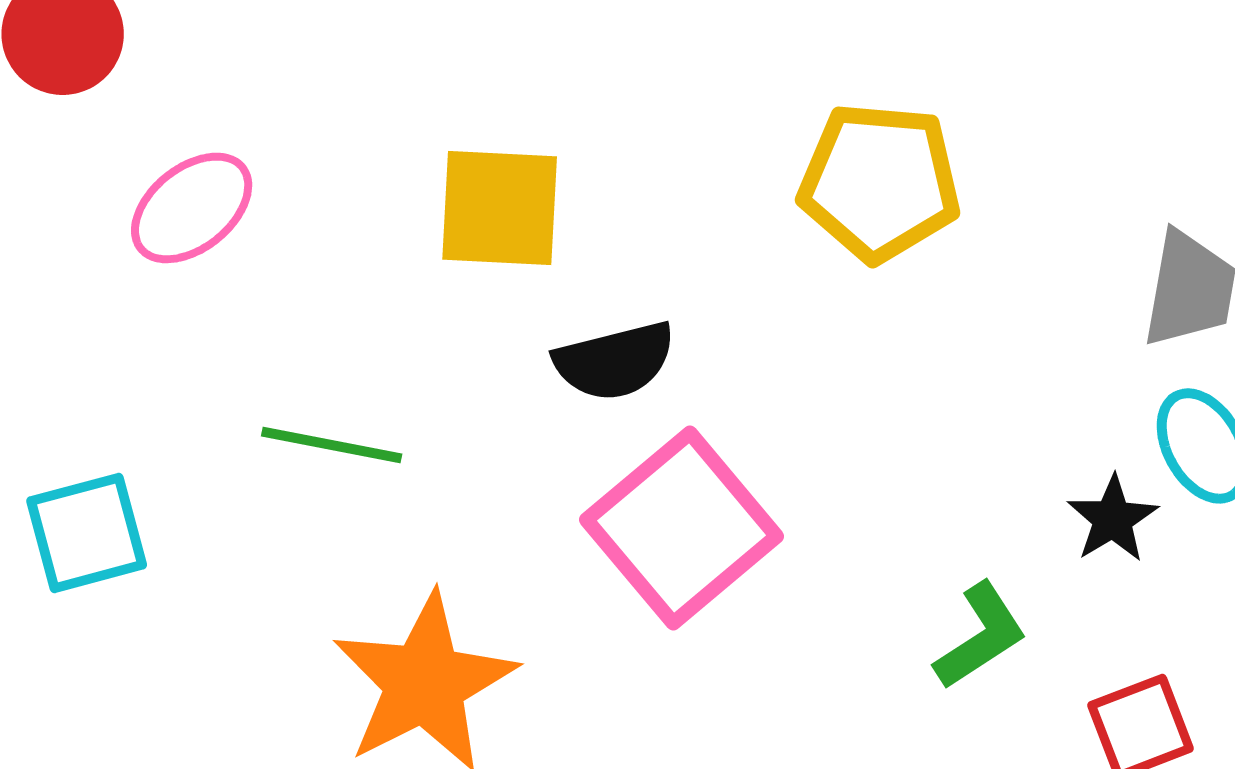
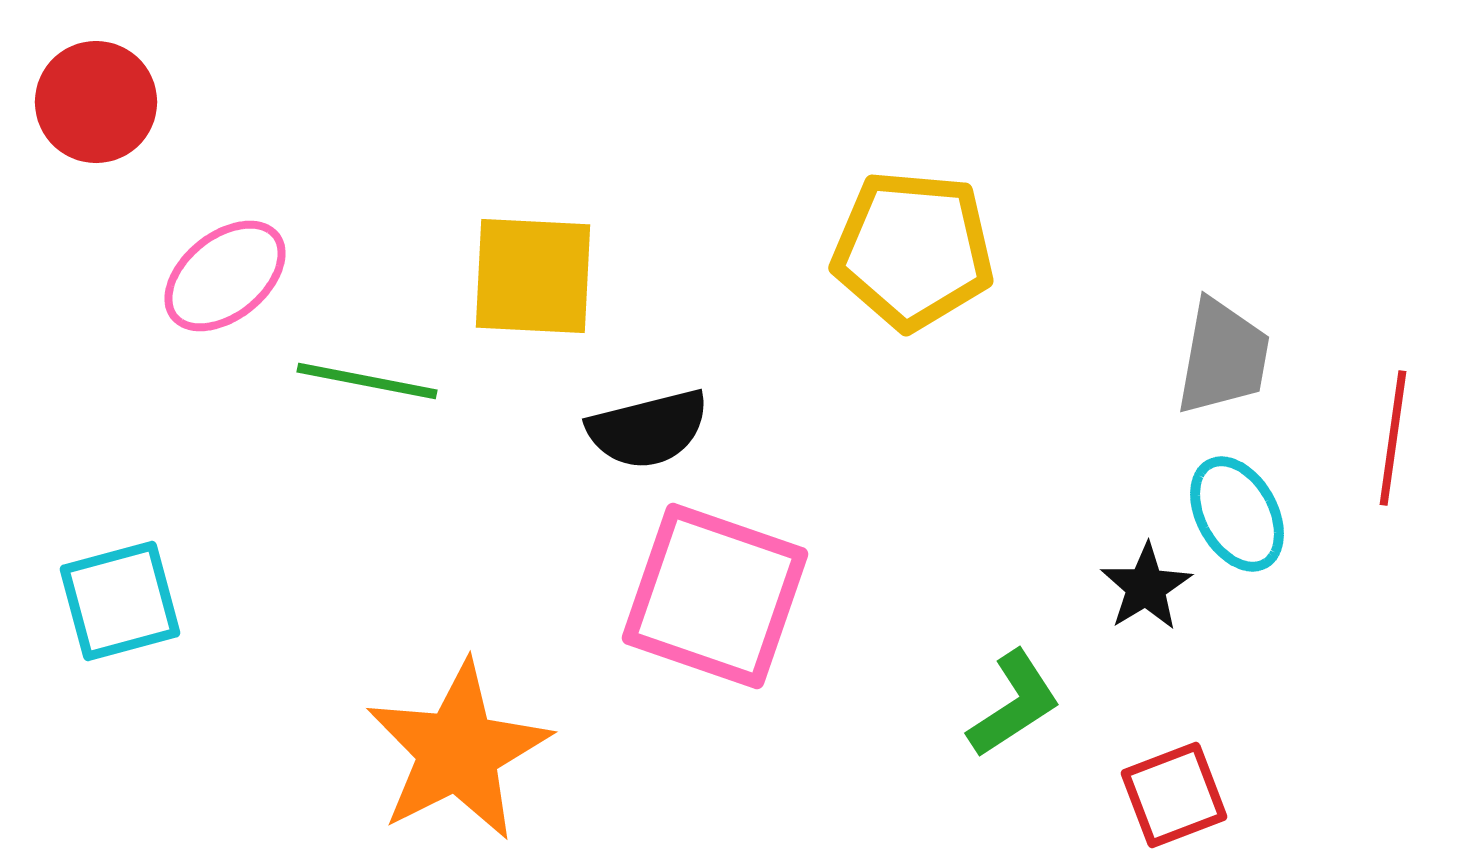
green line: (332, 445) -> (367, 381), moved
pink square: (682, 528) -> (715, 596), turned -31

